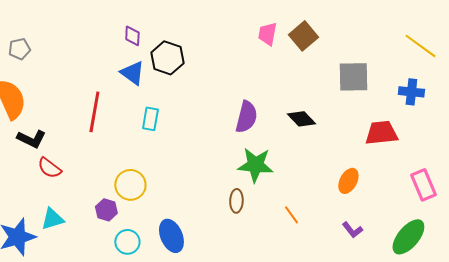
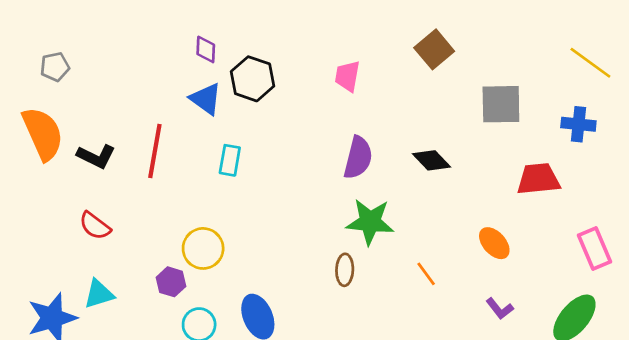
pink trapezoid: (267, 34) -> (347, 76), moved
black L-shape: (31, 139) -> (96, 156), moved
orange ellipse: (348, 181) -> (494, 243), turned -70
orange line: (291, 215) -> (426, 274), moved

